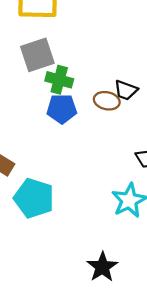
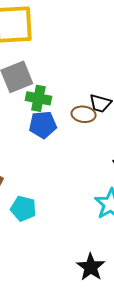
cyan pentagon: (34, 198) -> (23, 209), size x0.7

